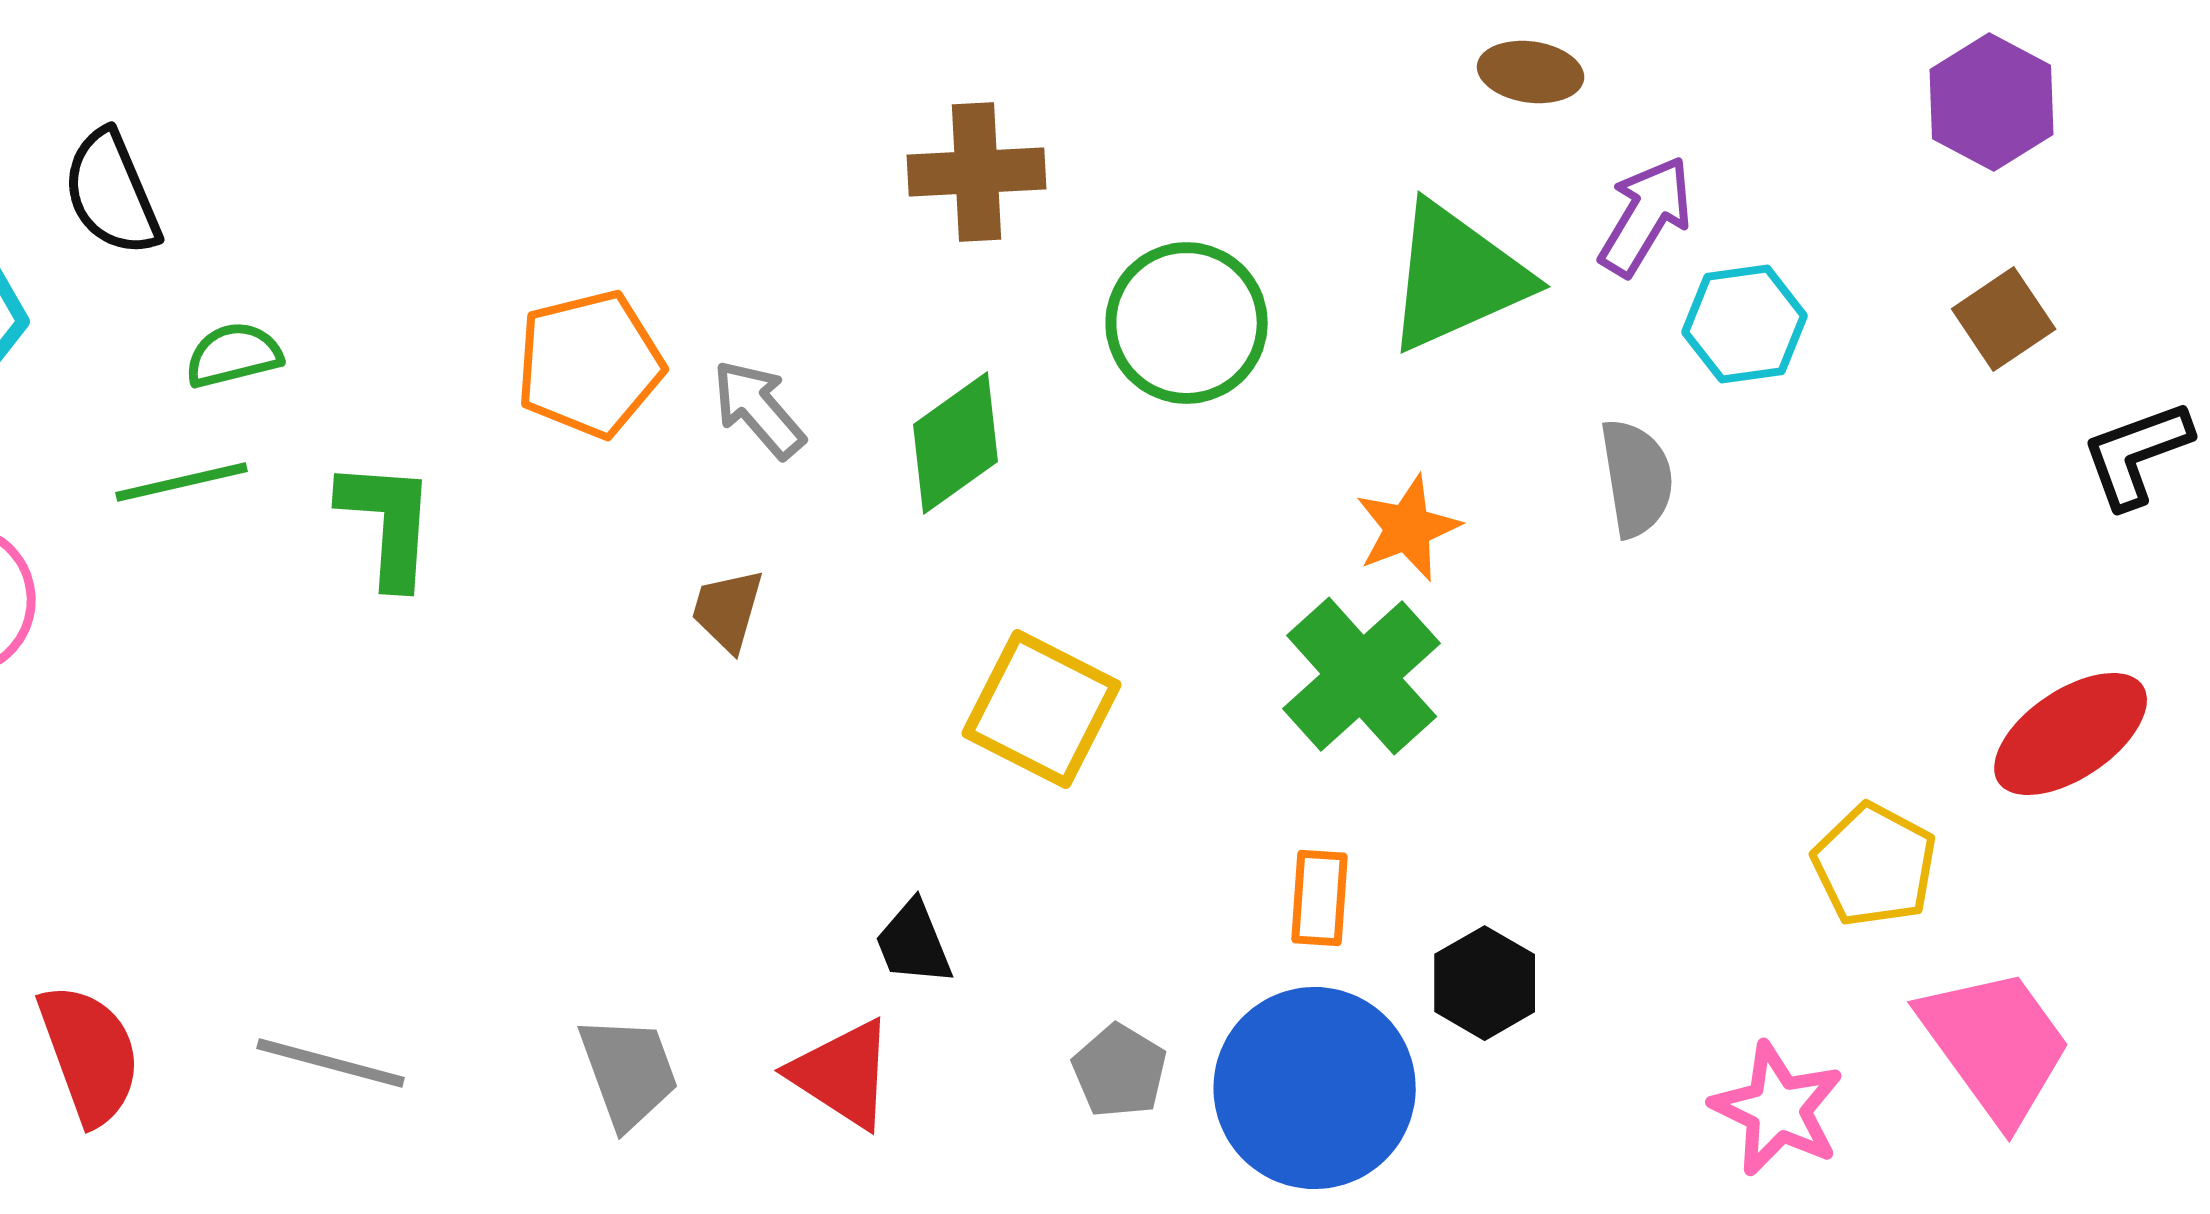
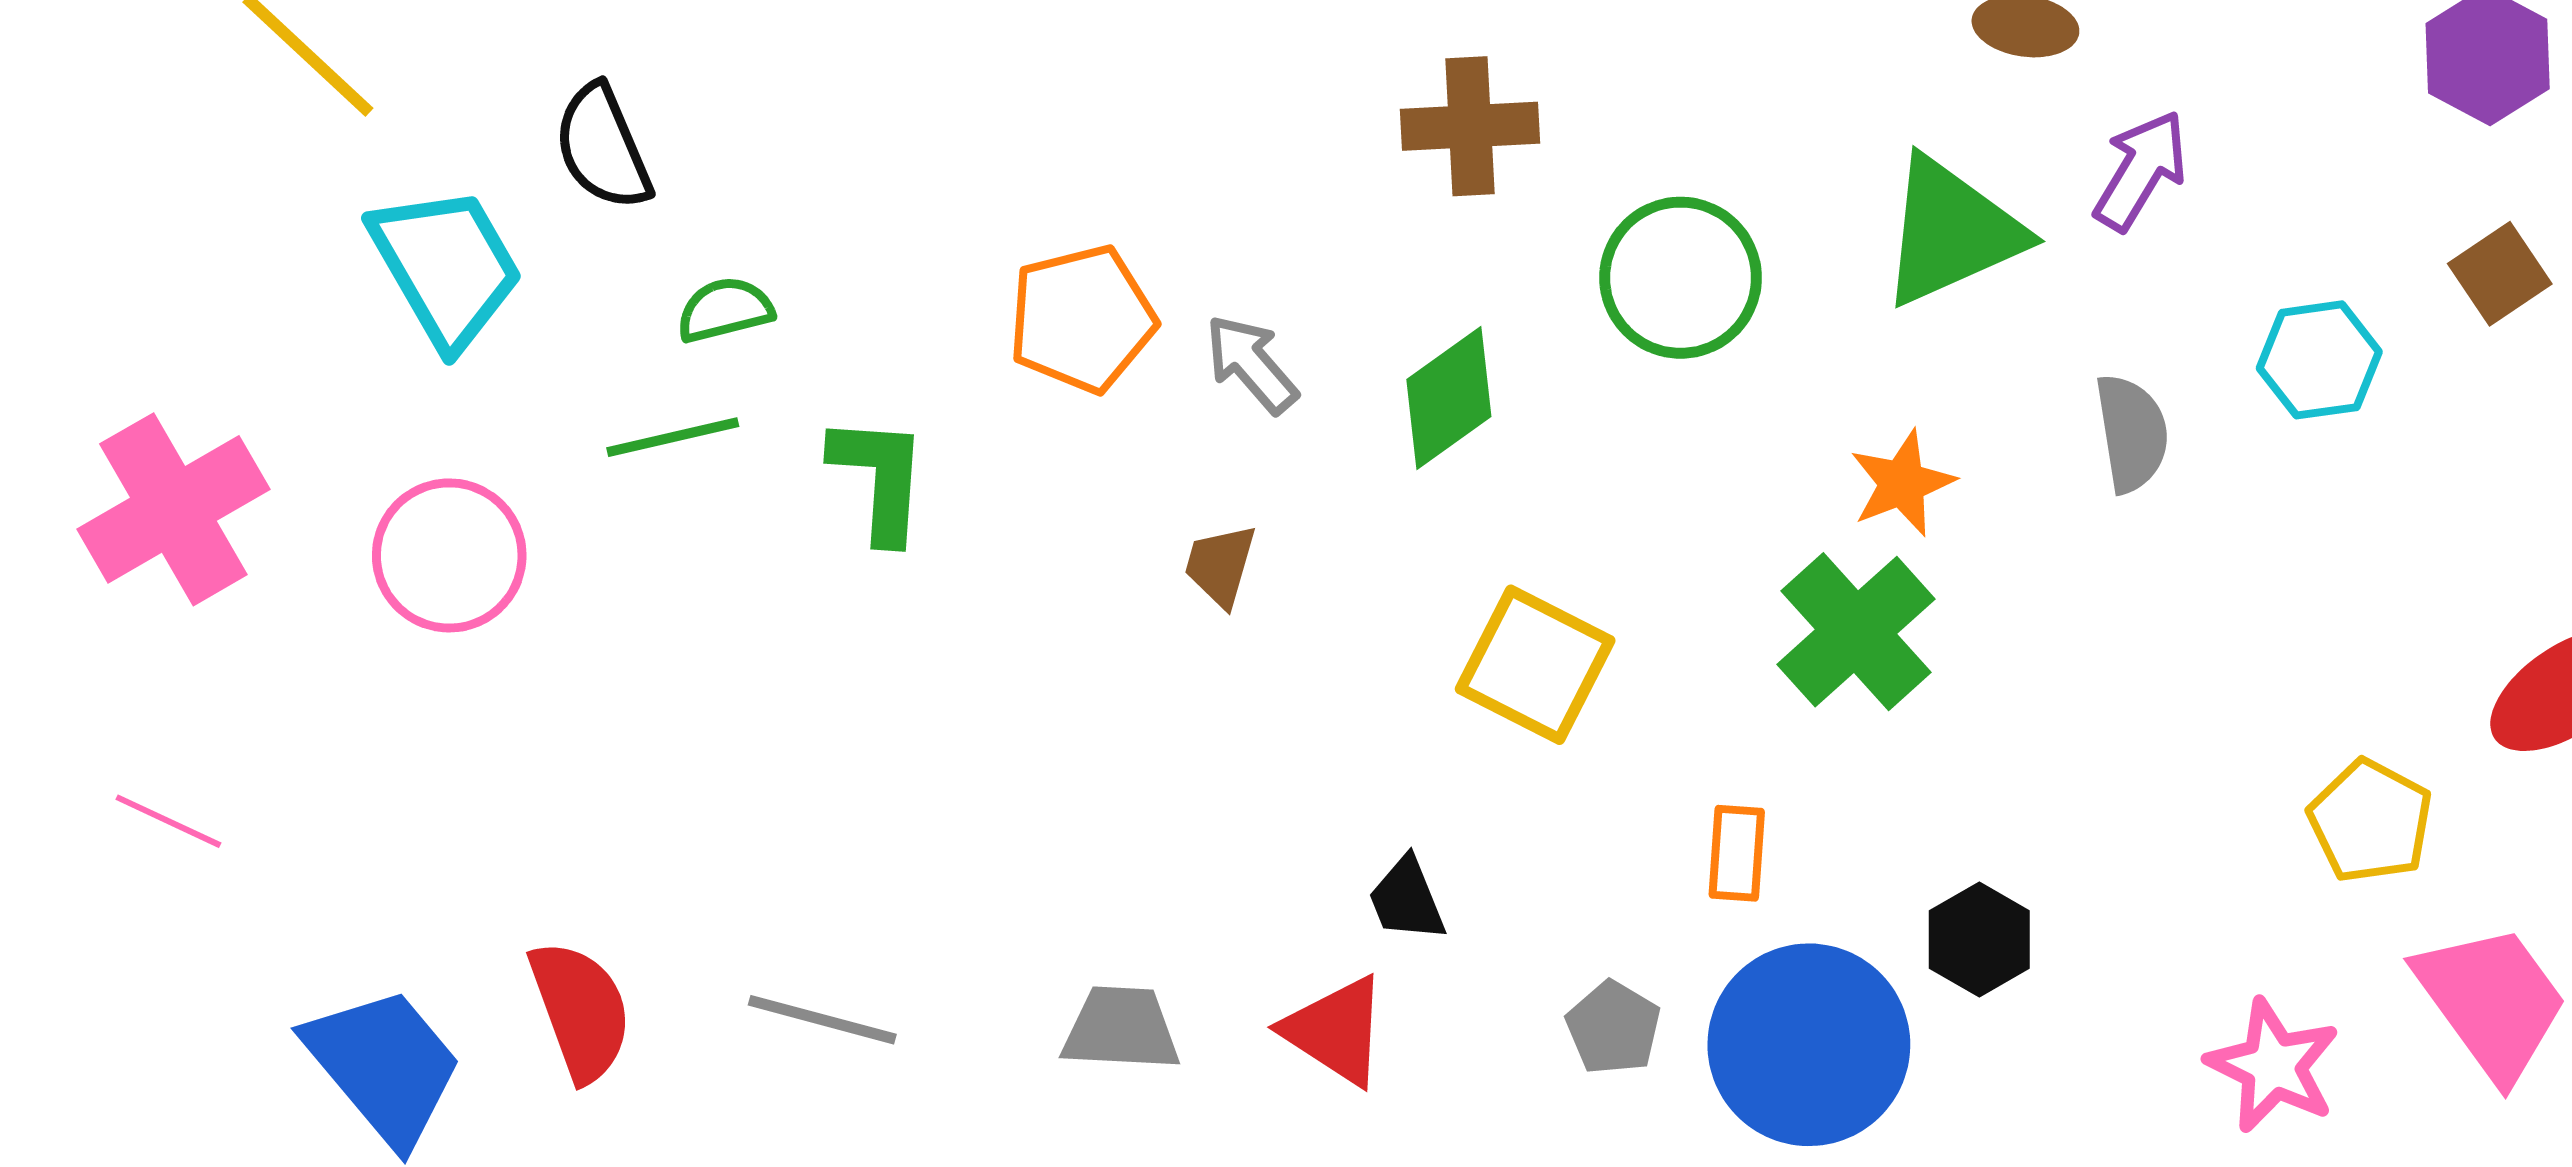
cyan hexagon: (1745, 324) -> (2319, 360), moved
orange rectangle: (1320, 898) -> (1737, 853), moved
gray trapezoid: (629, 1072) -> (1121, 1029), turned -67

